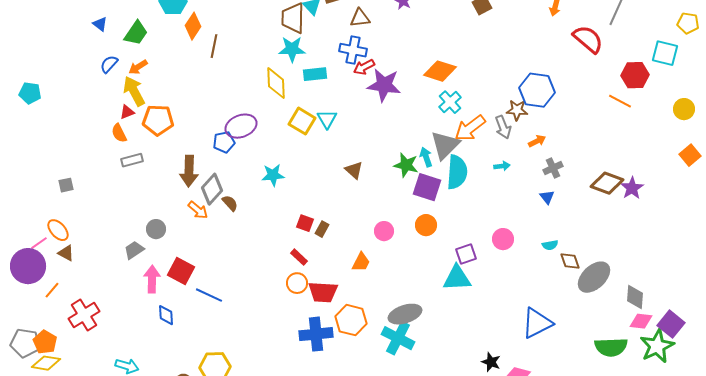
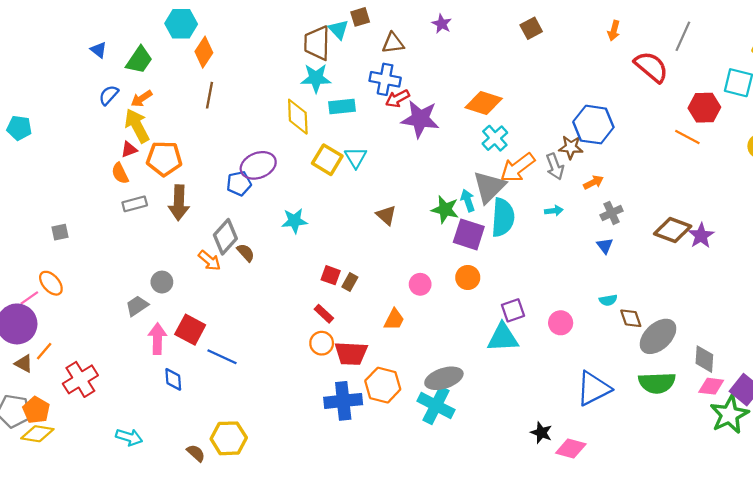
brown line: (214, 46) -> (209, 95), moved
brown arrow: (189, 171) -> (179, 203), moved
pink circle: (503, 239) -> (561, 323), moved
brown triangle: (66, 253) -> (24, 364), moved
green semicircle: (611, 347) -> (657, 383), moved

